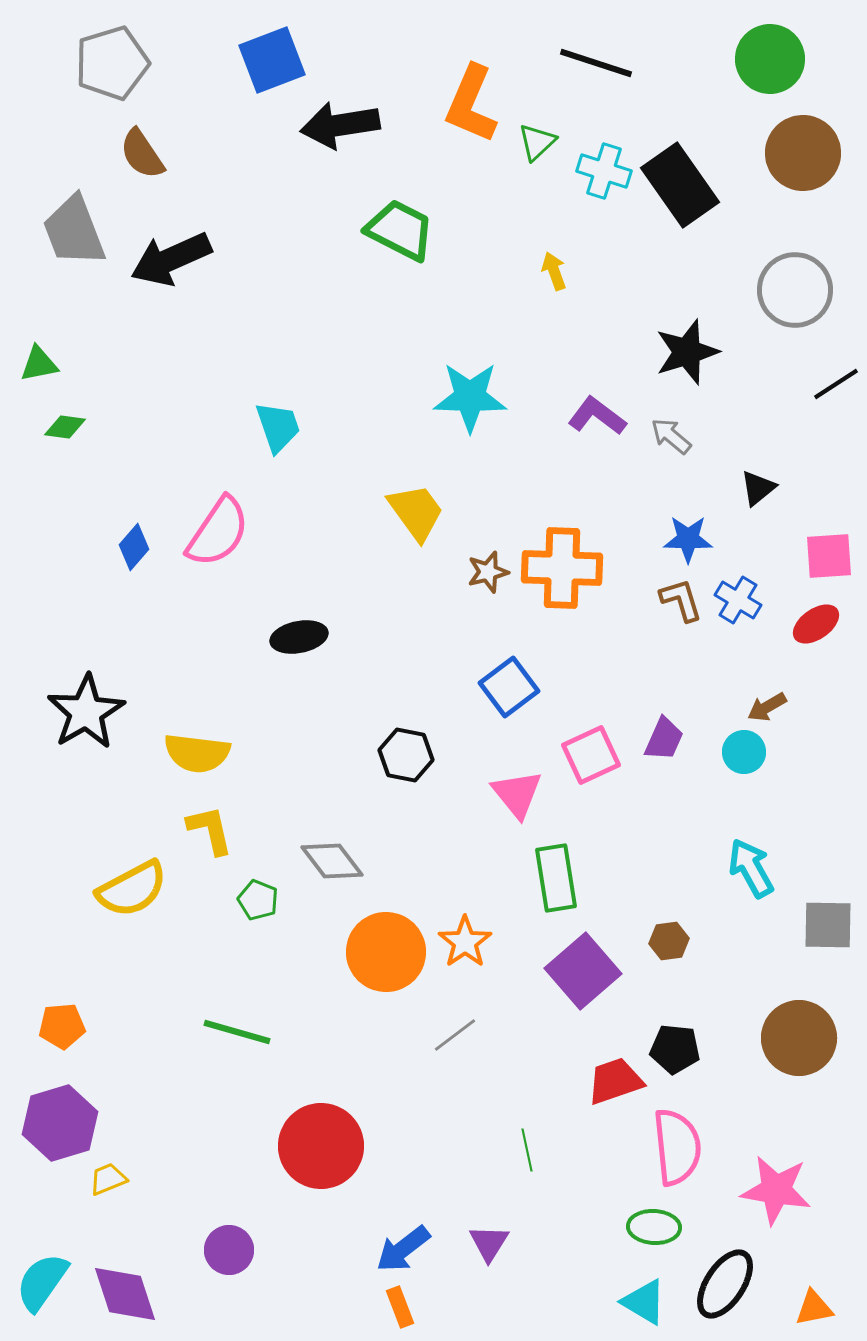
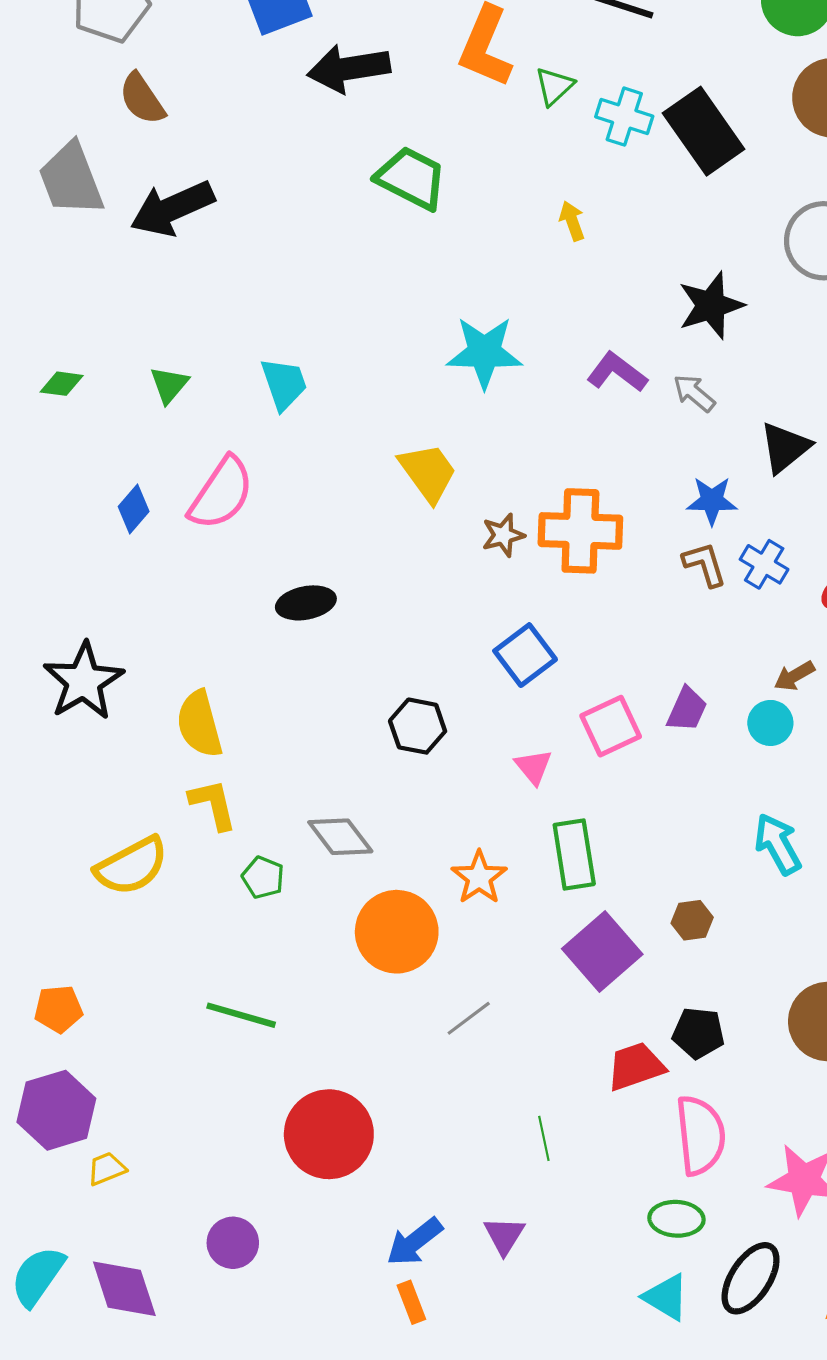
green triangle: (39, 364) -> (169, 385), moved, turned -39
black triangle: (758, 488) -> (785, 447), size x1.4
yellow semicircle: (197, 753) -> (199, 724), turned 68
pink triangle: (517, 794) -> (533, 767), size x0.7
orange star: (465, 942) -> (479, 877), moved

